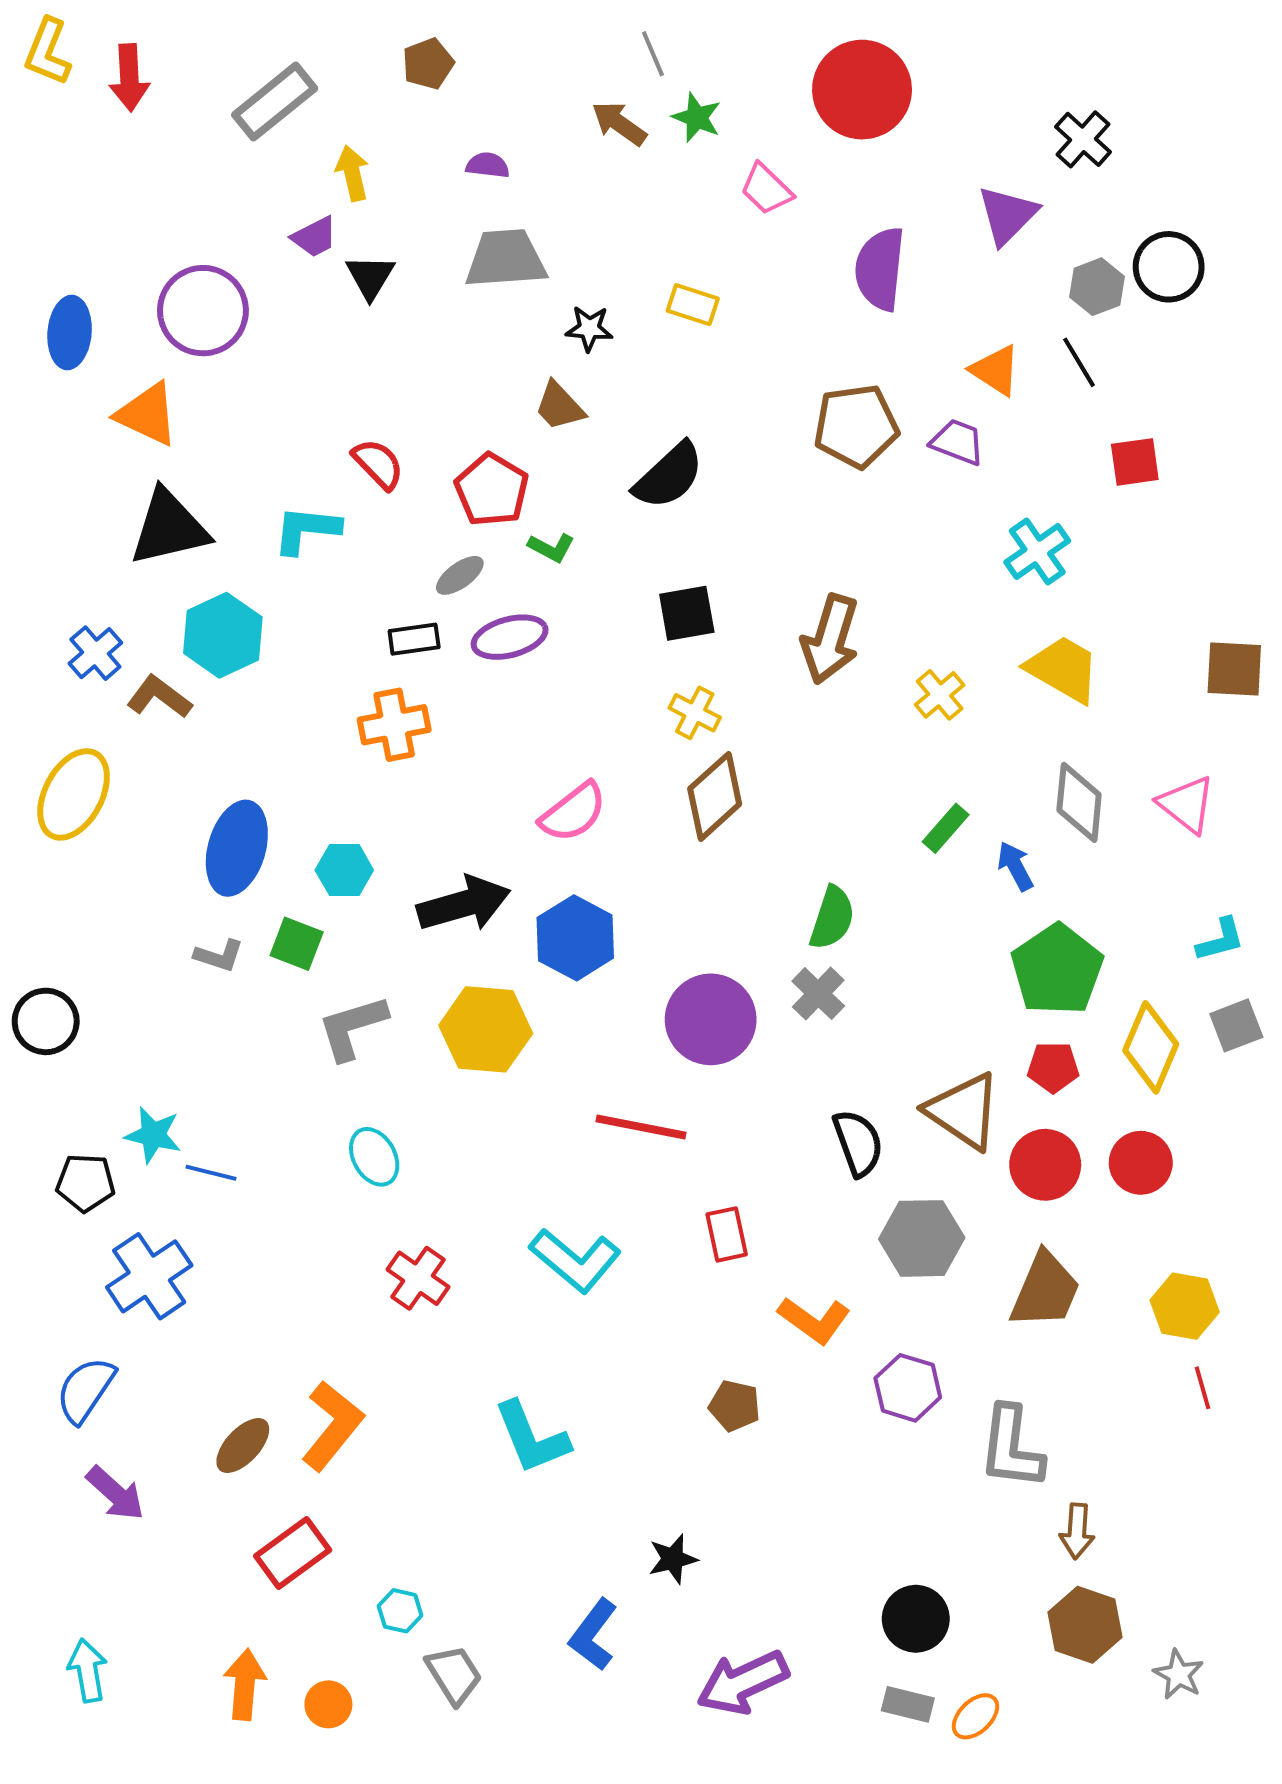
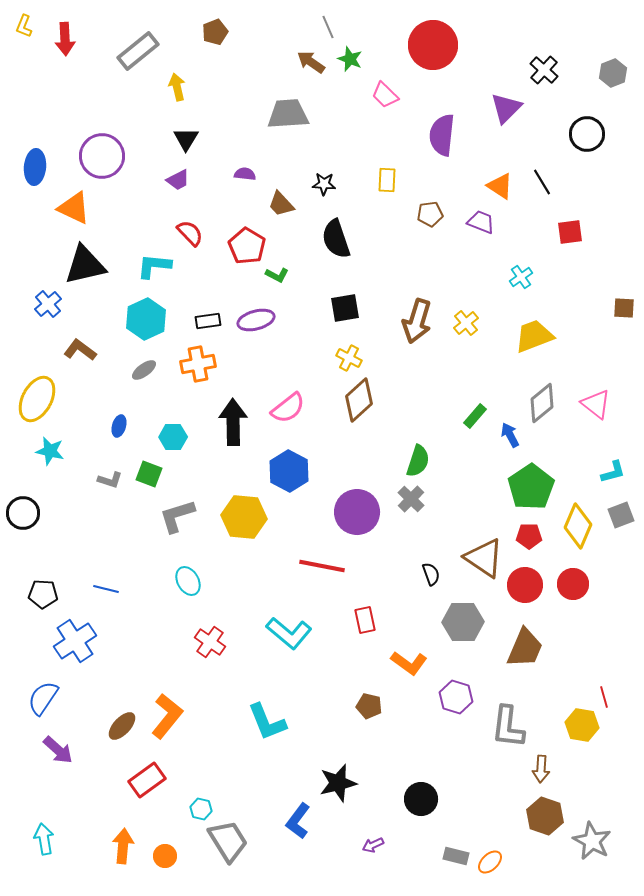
yellow L-shape: (48, 52) -> (24, 26), size x0.7
purple semicircle: (488, 165) -> (245, 174), moved
purple trapezoid: (314, 237) -> (178, 180), moved
gray trapezoid: (506, 259) -> (288, 114), moved
gray hexagon: (1097, 287) -> (613, 73), moved
yellow rectangle: (693, 305) -> (387, 180), moved, turned 75
black star: (589, 329) -> (324, 184), moved
brown pentagon: (856, 426) -> (430, 214), size x0.6
black semicircle: (669, 476) -> (336, 239), turned 114
cyan cross: (1037, 552) -> (521, 277), size x0.7
gray ellipse: (460, 575) -> (144, 370), moved
cyan hexagon: (223, 635) -> (146, 319), moved
blue cross: (95, 653) -> (48, 304), moved
yellow trapezoid: (1063, 669) -> (534, 336), turned -51
brown square: (1234, 669) -> (624, 308), moved, size x0.7
yellow cross: (940, 695) -> (466, 323), moved
gray diamond: (1079, 802) -> (542, 403), turned 45
blue ellipse: (237, 848) -> (119, 426), size x0.5
black arrow: (464, 904) -> (233, 422), moved, turned -75
cyan star: (153, 1135) -> (50, 451), moved
black semicircle: (858, 1143) -> (431, 574), size x0.7
yellow hexagon: (1185, 1306) -> (582, 725), moved
black star: (673, 1559) -> (338, 783), size x1.5
black circle: (916, 1619) -> (421, 799), moved
gray trapezoid: (454, 1675) -> (228, 841), size x1.4
gray star: (1179, 1675) -> (592, 841), size x1.5
purple arrow: (743, 1682) -> (373, 845), size x0.5

